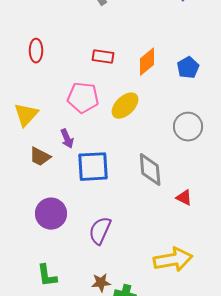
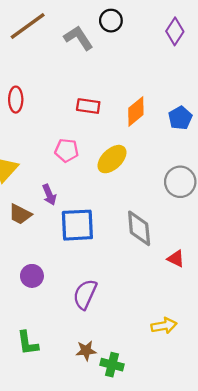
pink pentagon: (83, 98) -> (67, 150), size x0.7
purple circle: (51, 214) -> (32, 276), size x0.7
yellow arrow: (173, 260) -> (164, 326), size x0.6

